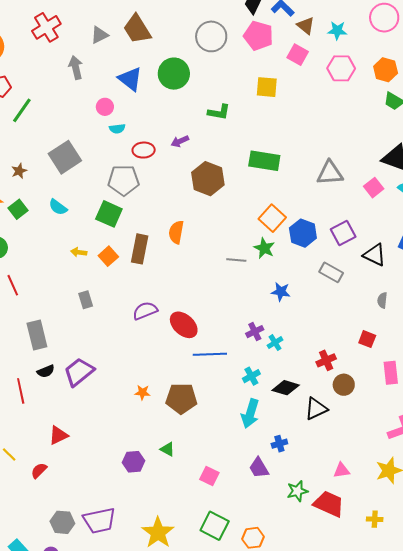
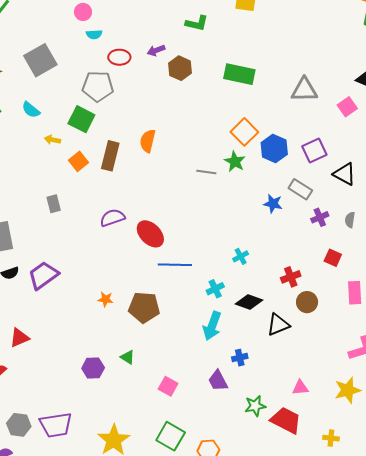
brown hexagon: (208, 179) -> (180, 68), moved, size x0.7
yellow arrow: (79, 252) -> (52, 140), moved
blue star: (281, 292) -> (273, 204), moved
purple cross: (255, 332) -> (320, 217), moved

